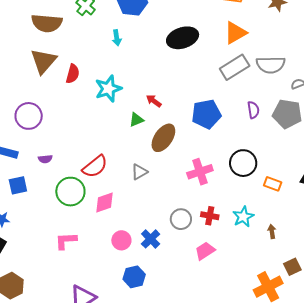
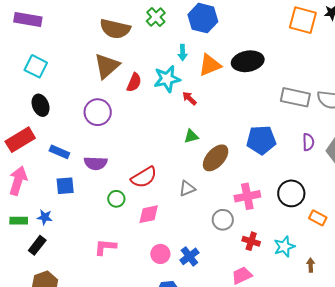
orange triangle: (235, 33) -> (210, 65), moved
gray rectangle: (235, 67) -> (295, 97), turned 36
cyan star: (108, 89) -> (167, 79), moved
red arrow: (154, 101) -> (189, 98), moved
purple circle: (29, 116) -> (98, 112), moved
purple semicircle: (45, 159) -> (96, 163), size x1.6
green circle: (70, 192) -> (116, 199), size x0.6
gray circle: (181, 219) -> (223, 220), moved

